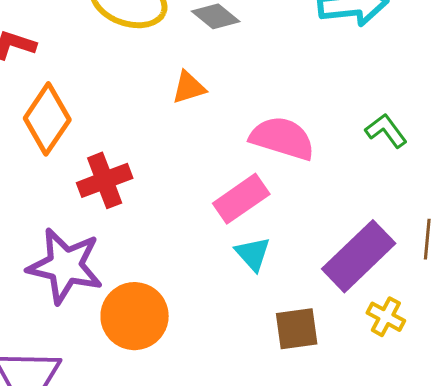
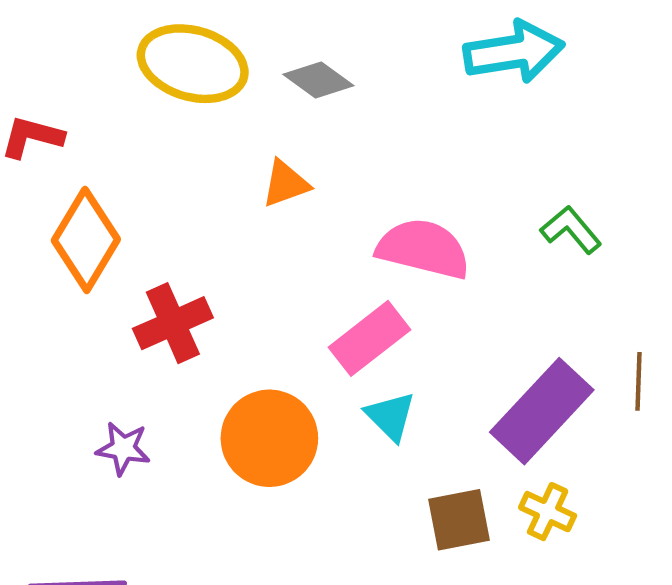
purple star: (65, 266) -> (123, 448), size x0.5
orange circle: (135, 316) -> (269, 438), moved
yellow cross: (386, 317) -> (548, 512), moved

